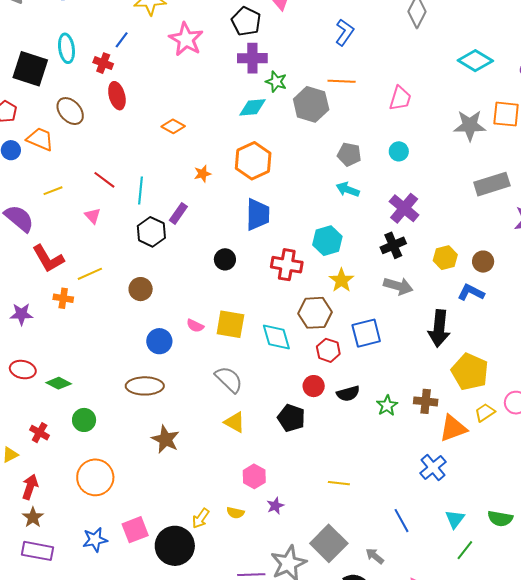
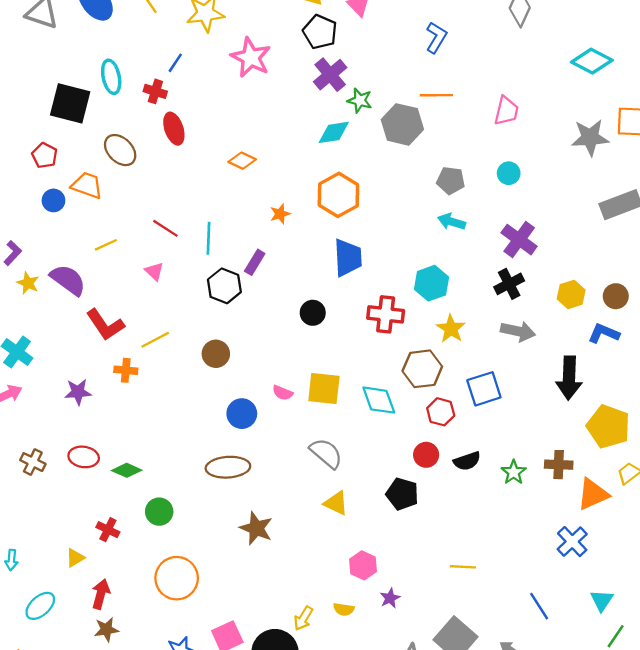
purple cross: (252, 58) -> (330, 75), turned -36
brown star: (33, 517) -> (106, 630), turned 30

